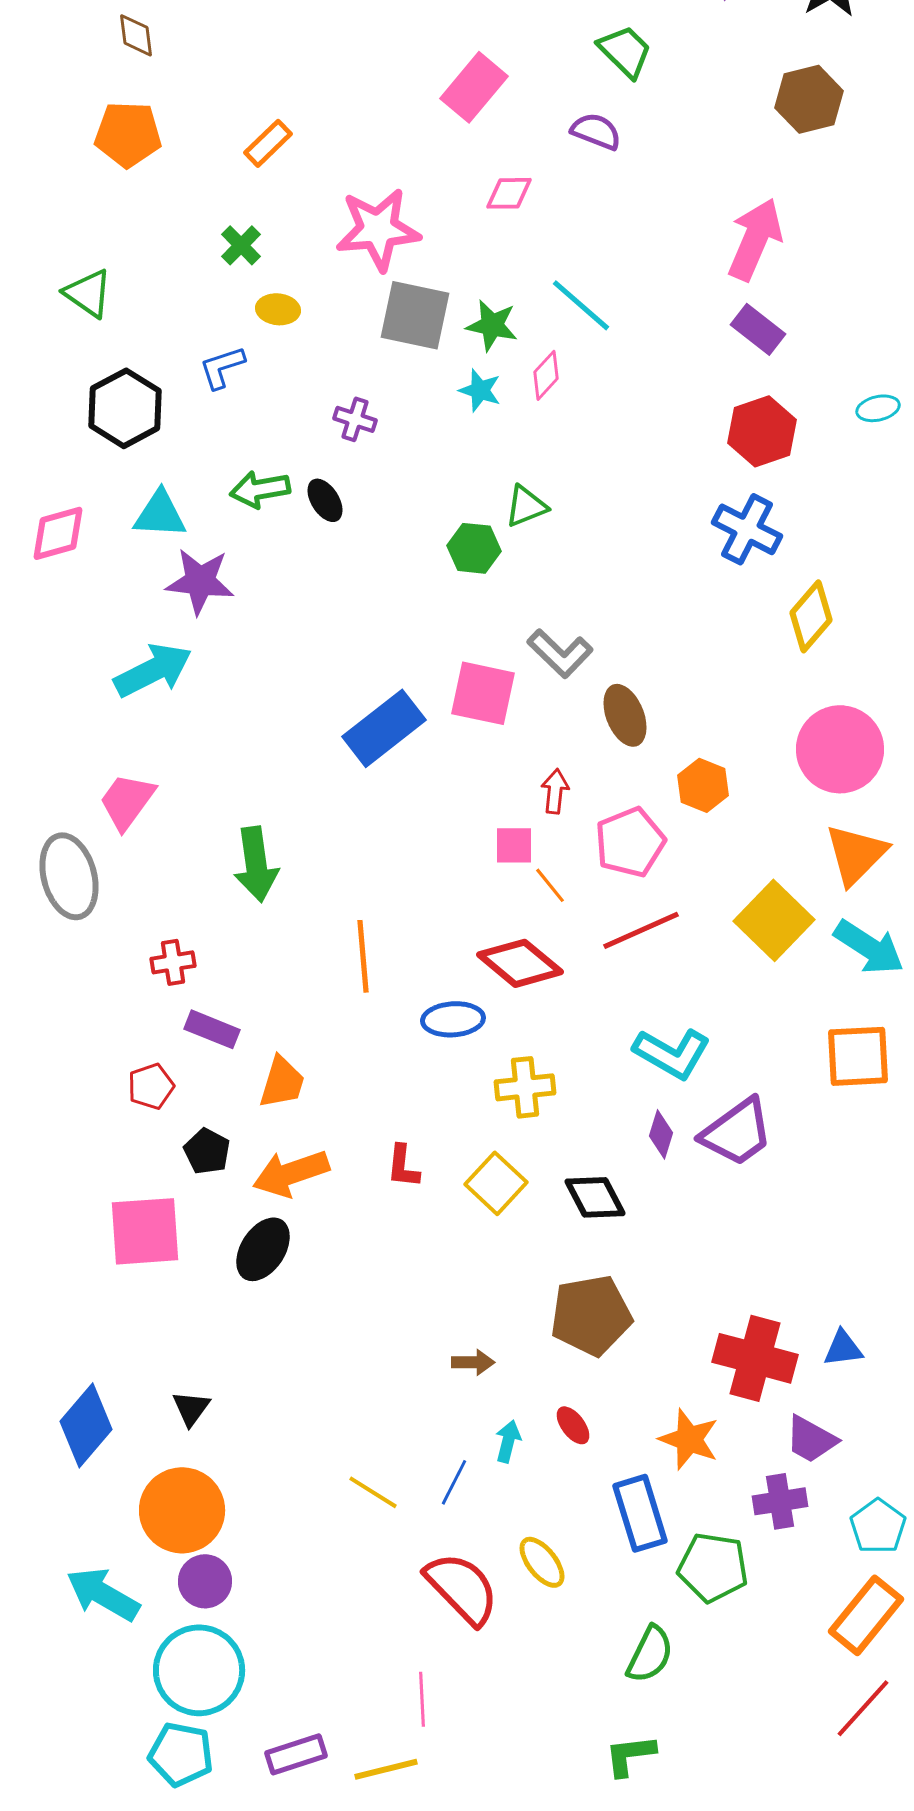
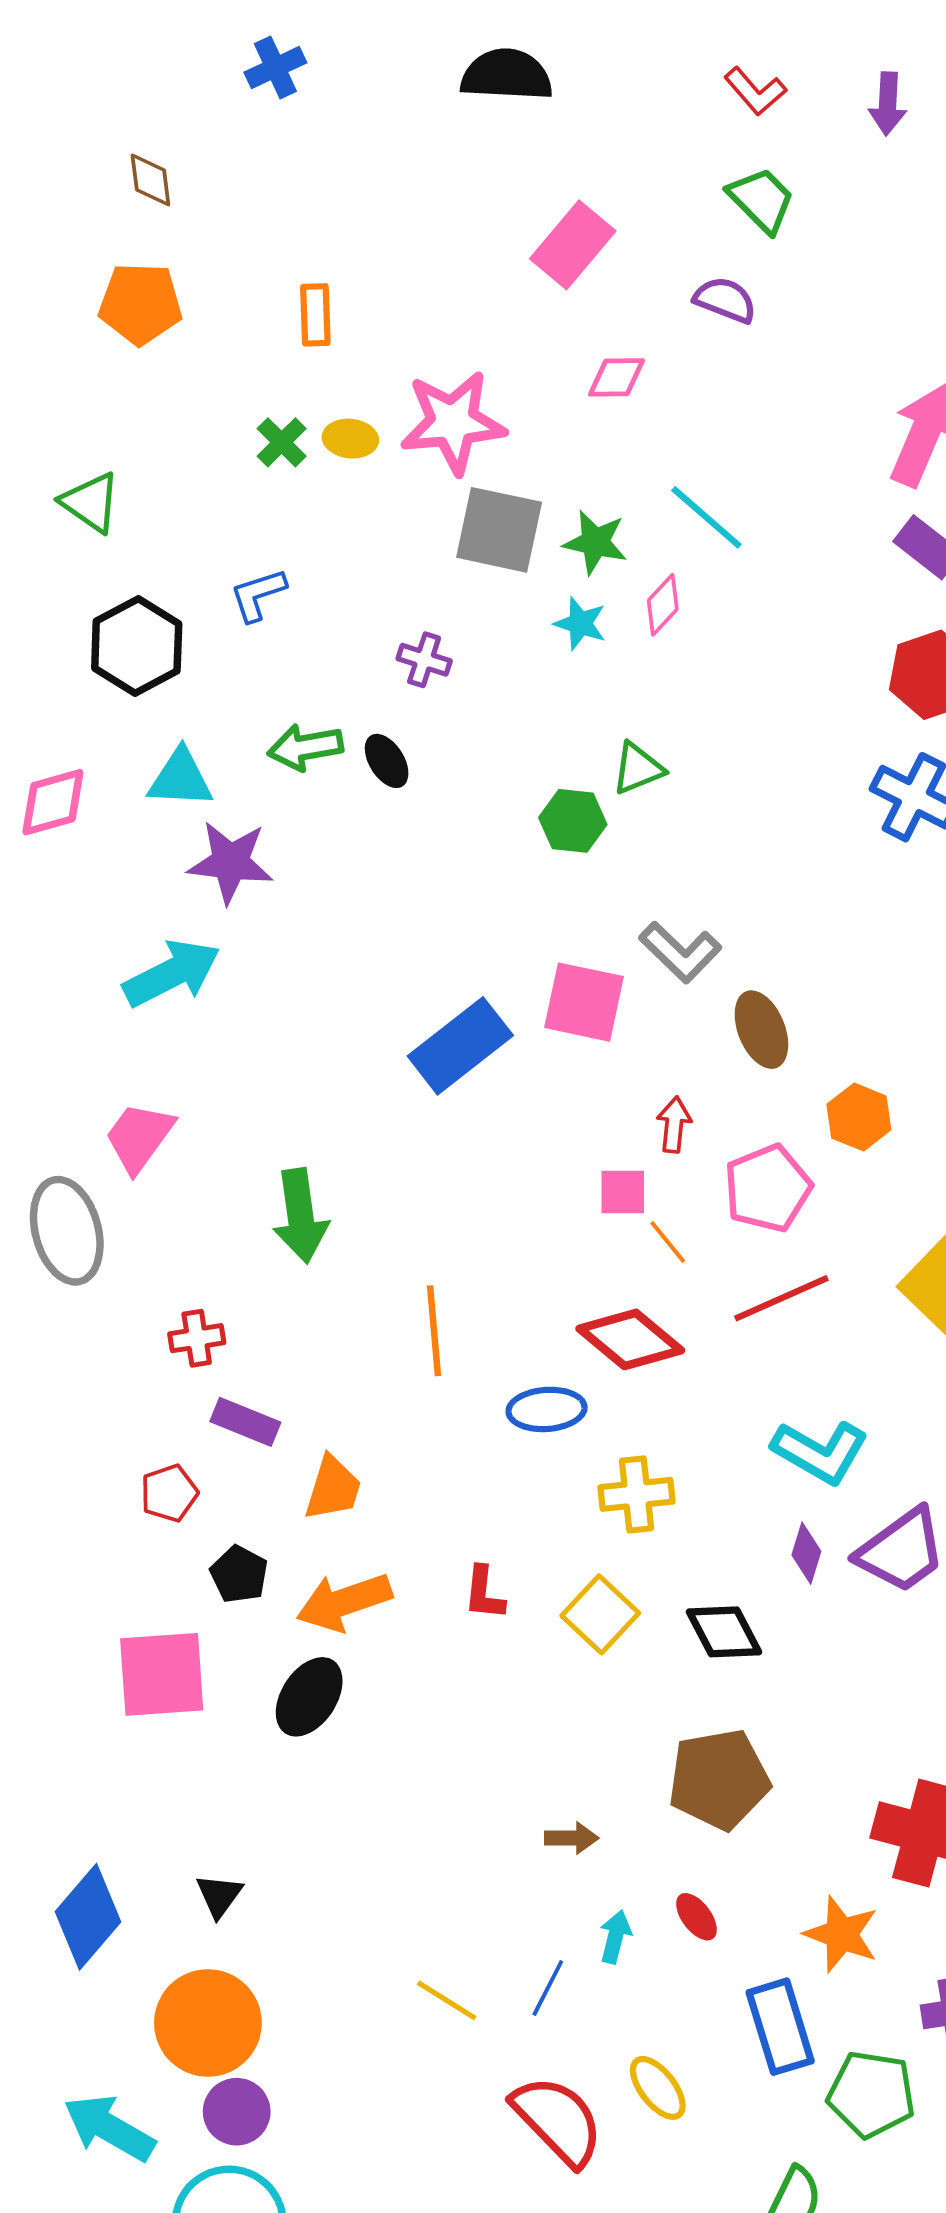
orange rectangle: (268, 143) -> (315, 315), turned -48
yellow ellipse: (278, 309) -> (350, 439), moved

